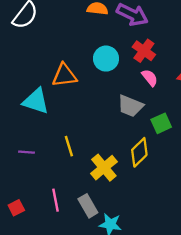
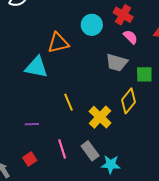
green square: (161, 123) -> (144, 74), turned 30
purple line: (26, 152) -> (32, 124), moved

